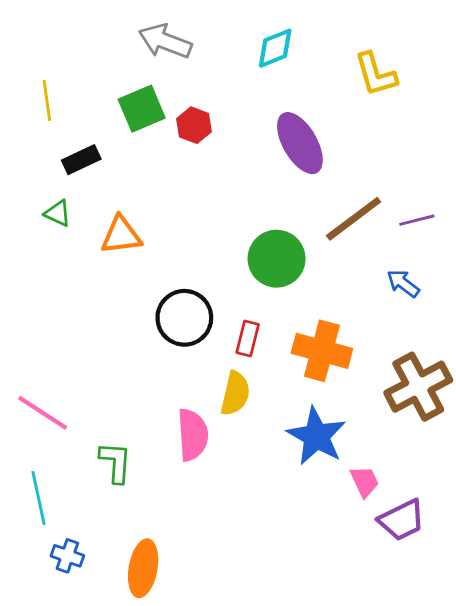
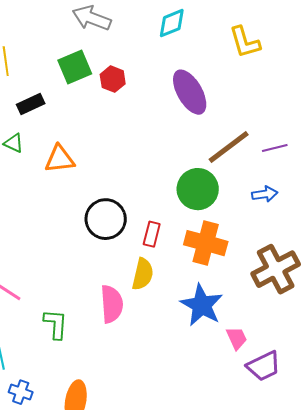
green circle: (277, 259) -> (198, 189), moved
blue arrow: (403, 283) -> (265, 194), turned 135

